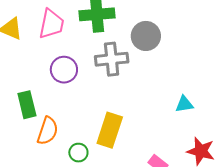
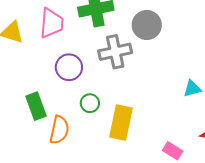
green circle: (78, 153) -> (90, 103), moved

